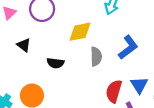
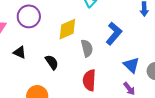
black semicircle: (55, 63) -> (52, 62), turned -119
red semicircle: (114, 91) -> (89, 80), moved

